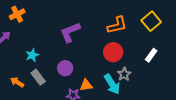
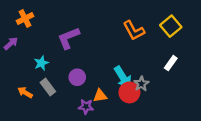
orange L-shape: (117, 25) -> (134, 30), turned 75
purple L-shape: (70, 32) -> (69, 38), moved
red circle: (113, 52) -> (129, 92), moved
cyan arrow: (112, 84) -> (123, 77), moved

